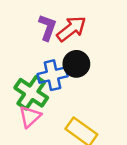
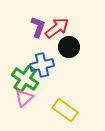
black circle: (76, 64) -> (69, 47), moved

